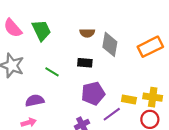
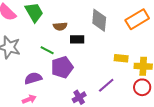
brown semicircle: (87, 33) -> (60, 26), moved
purple pentagon: (93, 93) -> (62, 67), moved
yellow rectangle: (129, 100) -> (121, 58), moved

